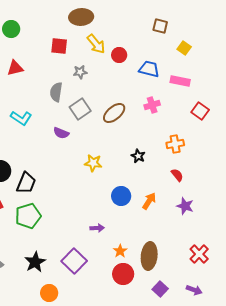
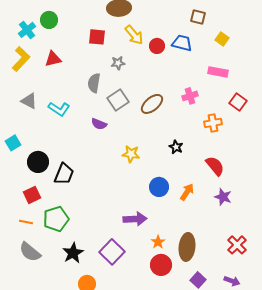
blue trapezoid: (149, 69) -> (182, 43), moved
orange cross: (175, 144) -> (213, 123), moved
red semicircle: (177, 175) -> (215, 166), size x1.5
green pentagon: (28, 216) -> (56, 219), moved
purple arrow: (97, 228) -> (135, 219), size x1.6

